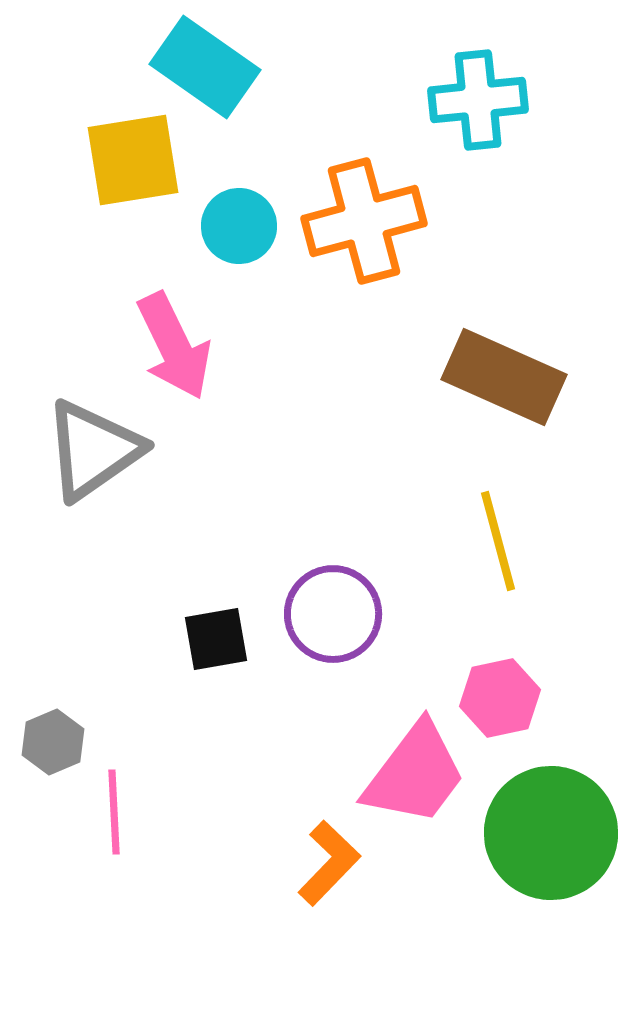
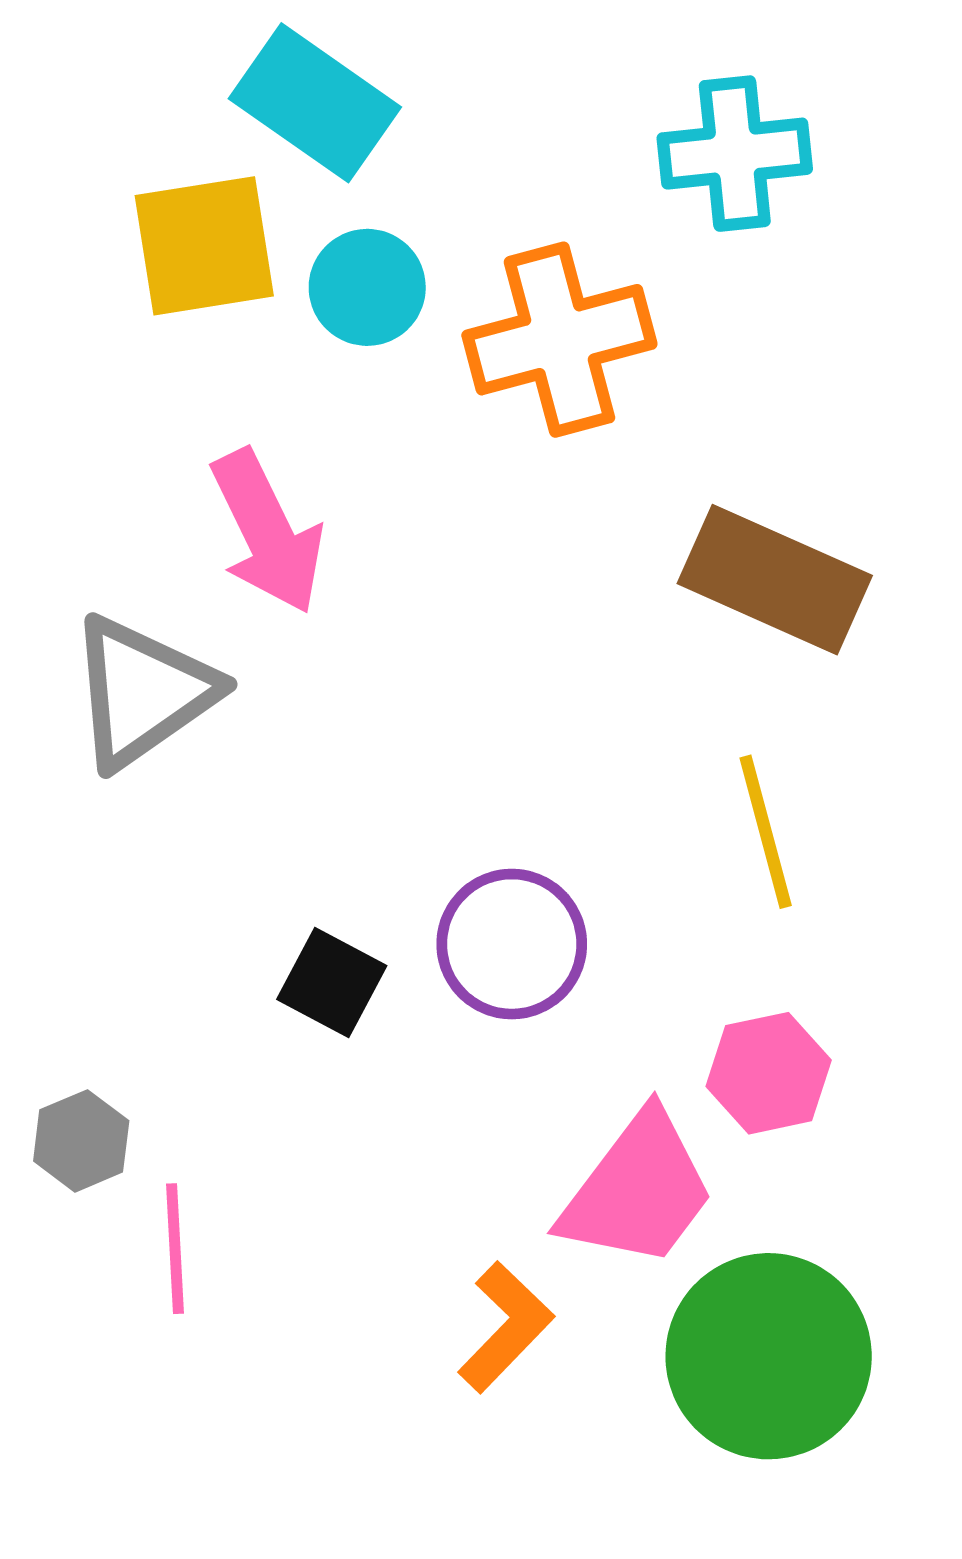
cyan circle: (239, 226) -> (367, 287), moved
black square: (216, 639) -> (332, 983), turned 38
green circle: (551, 833) -> (769, 1356), moved

